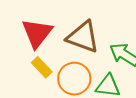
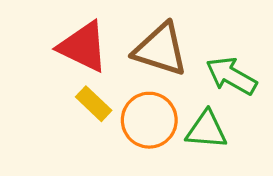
red triangle: (37, 33) -> (83, 47), turned -40

